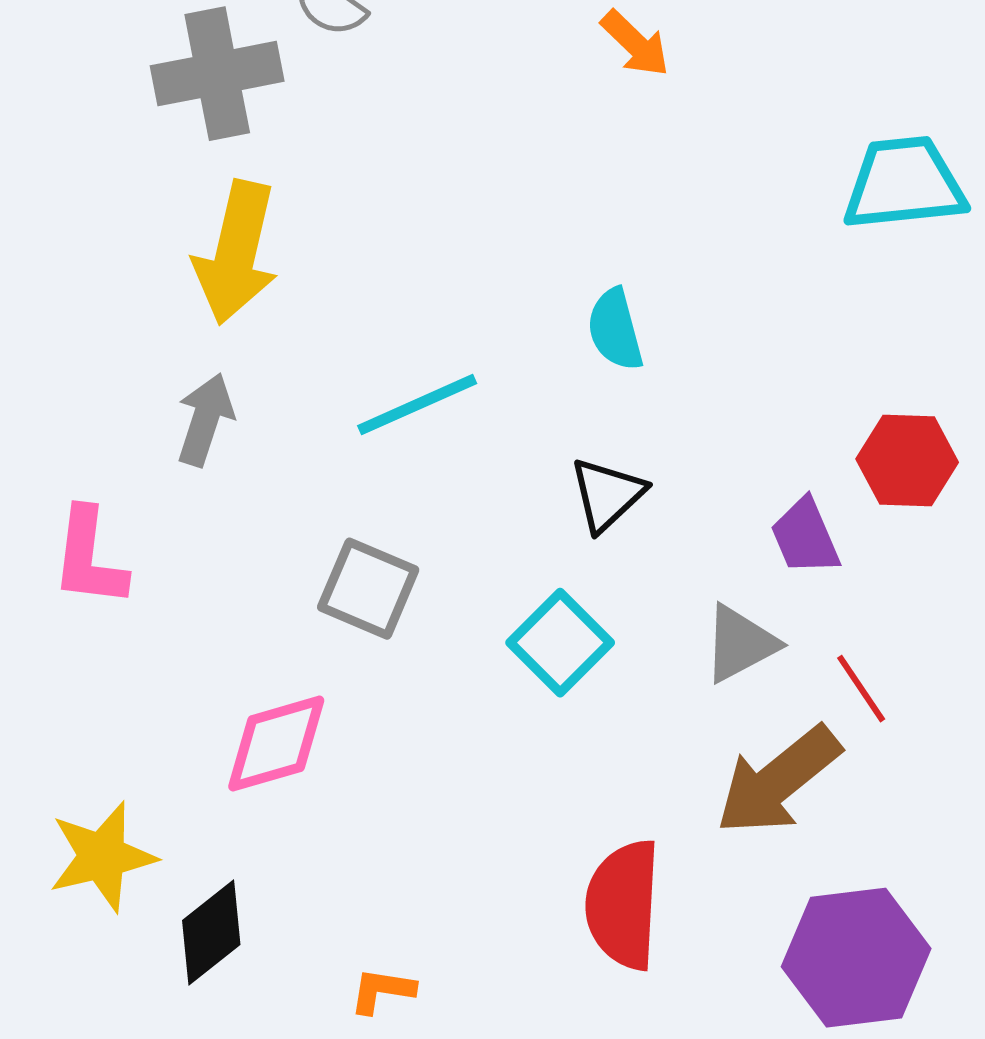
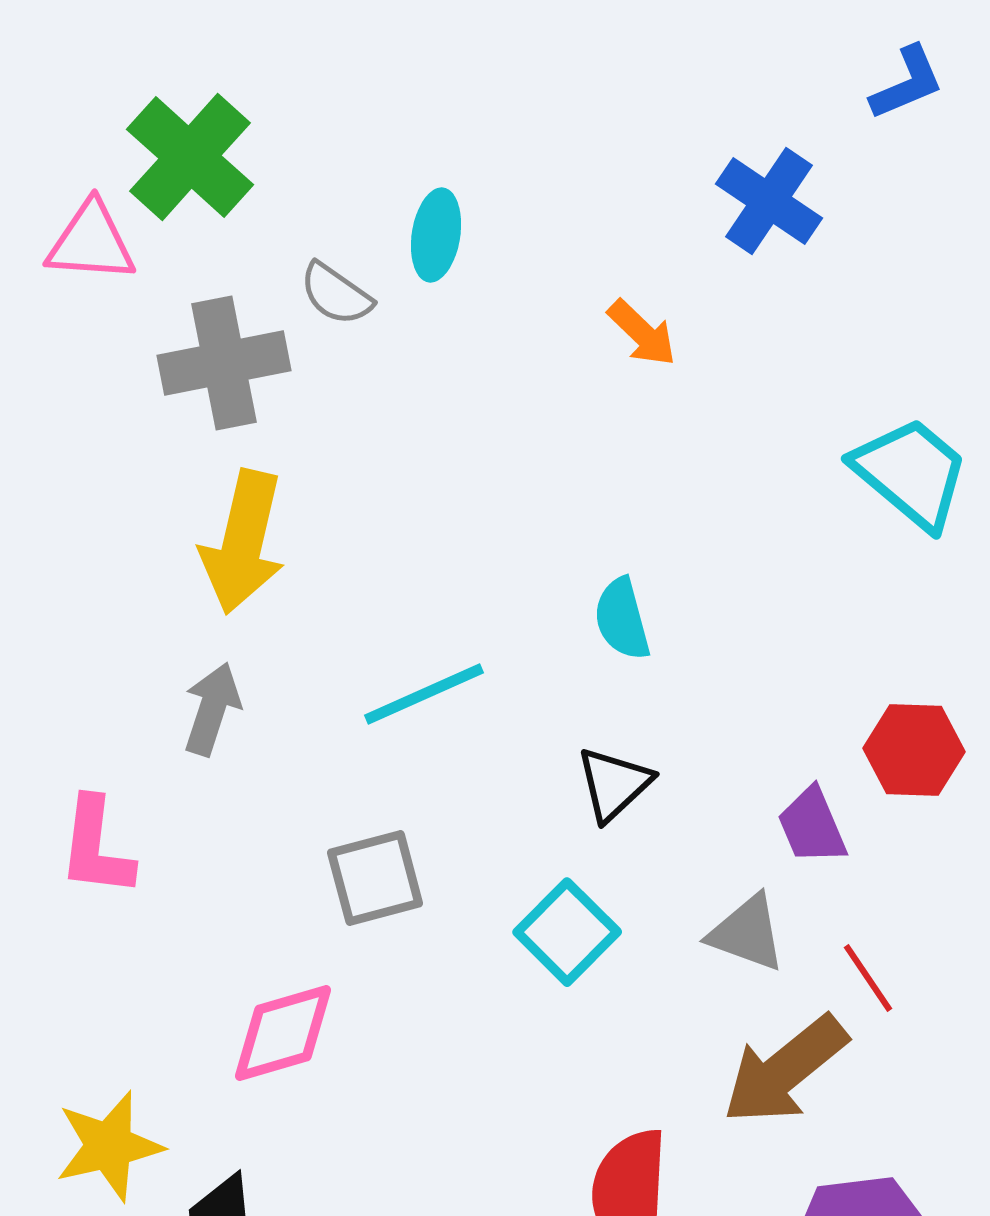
cyan trapezoid: (904, 184) -> (911, 473), turned 46
gray square: (368, 589) -> (375, 878), turned -38
gray triangle: (740, 644) -> (747, 933), turned 48

